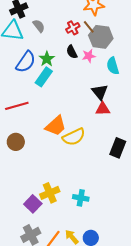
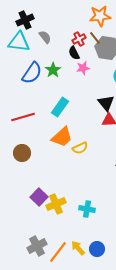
black semicircle: (72, 52) -> (74, 53), moved
pink star: (89, 56) -> (83, 68), moved
cyan rectangle: (44, 77) -> (60, 107), moved
yellow semicircle: (74, 137) -> (80, 148), size x0.7
purple square: (33, 204) -> (39, 197), moved

